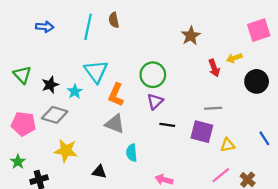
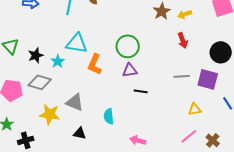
yellow arrow: (234, 58) -> (185, 14), moved
cyan triangle: (96, 71) -> (77, 43), turned -45
purple triangle: (155, 102) -> (130, 70), turned 35
gray triangle: (115, 124) -> (75, 102), moved
purple square: (202, 132) -> (208, 79), moved

